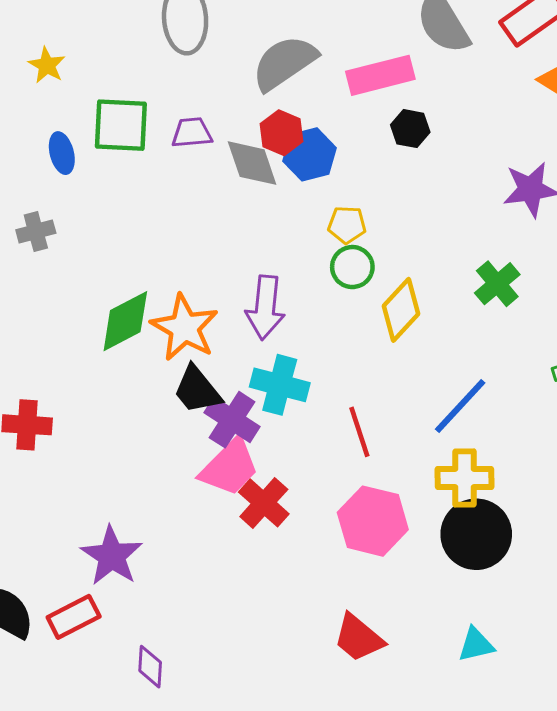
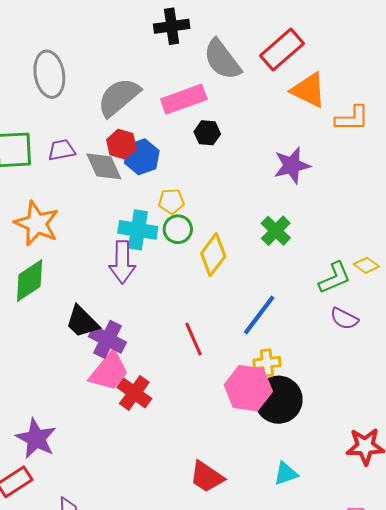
orange star: (184, 328) -> (37, 223), moved
cyan cross: (280, 385) -> (138, 230), moved
yellow cross: (465, 478) -> (267, 363), size x0.7
pink hexagon: (373, 521) -> (248, 388), moved

